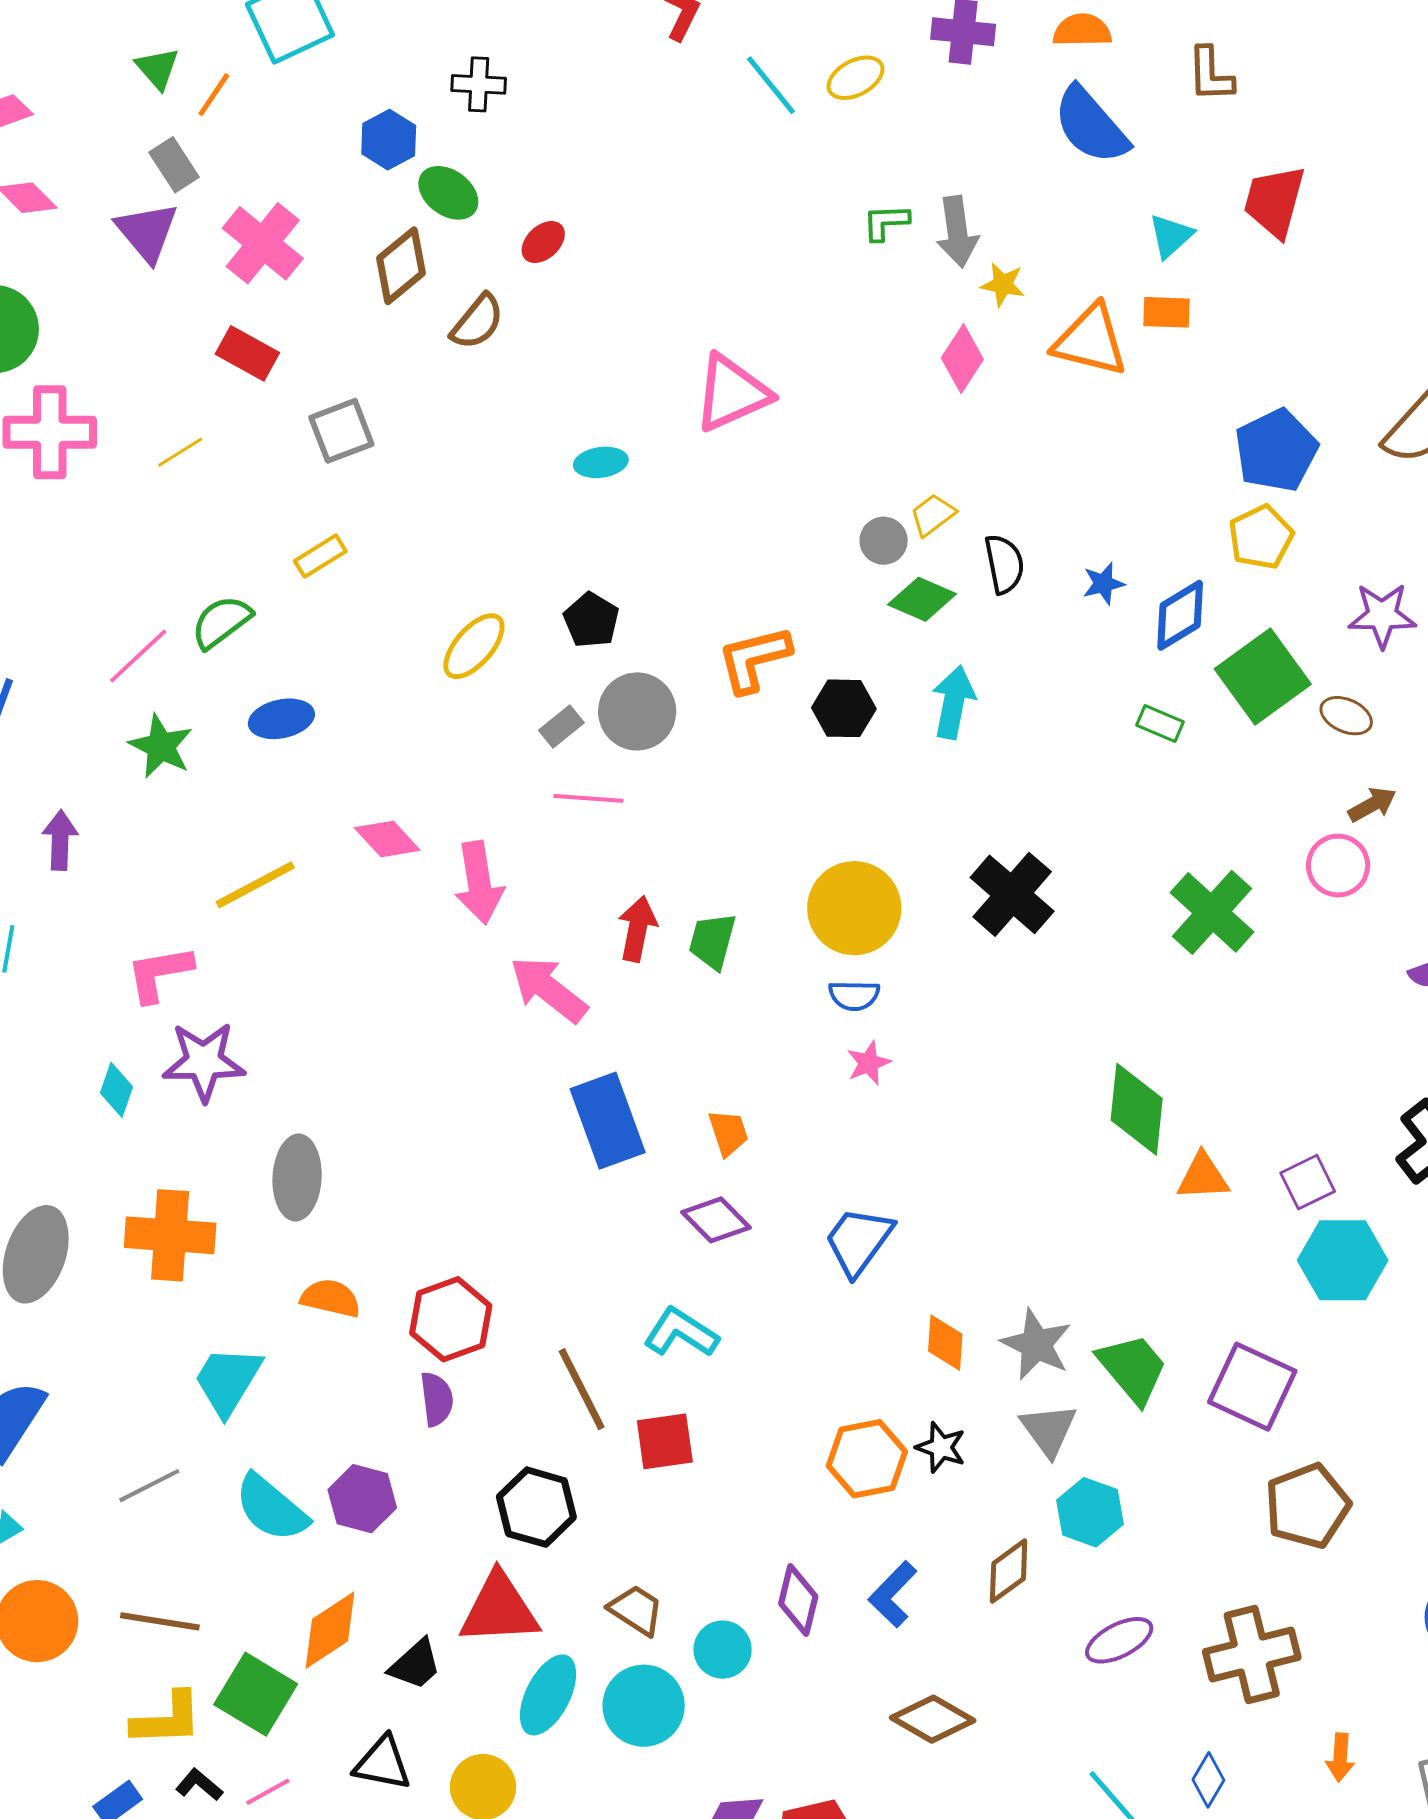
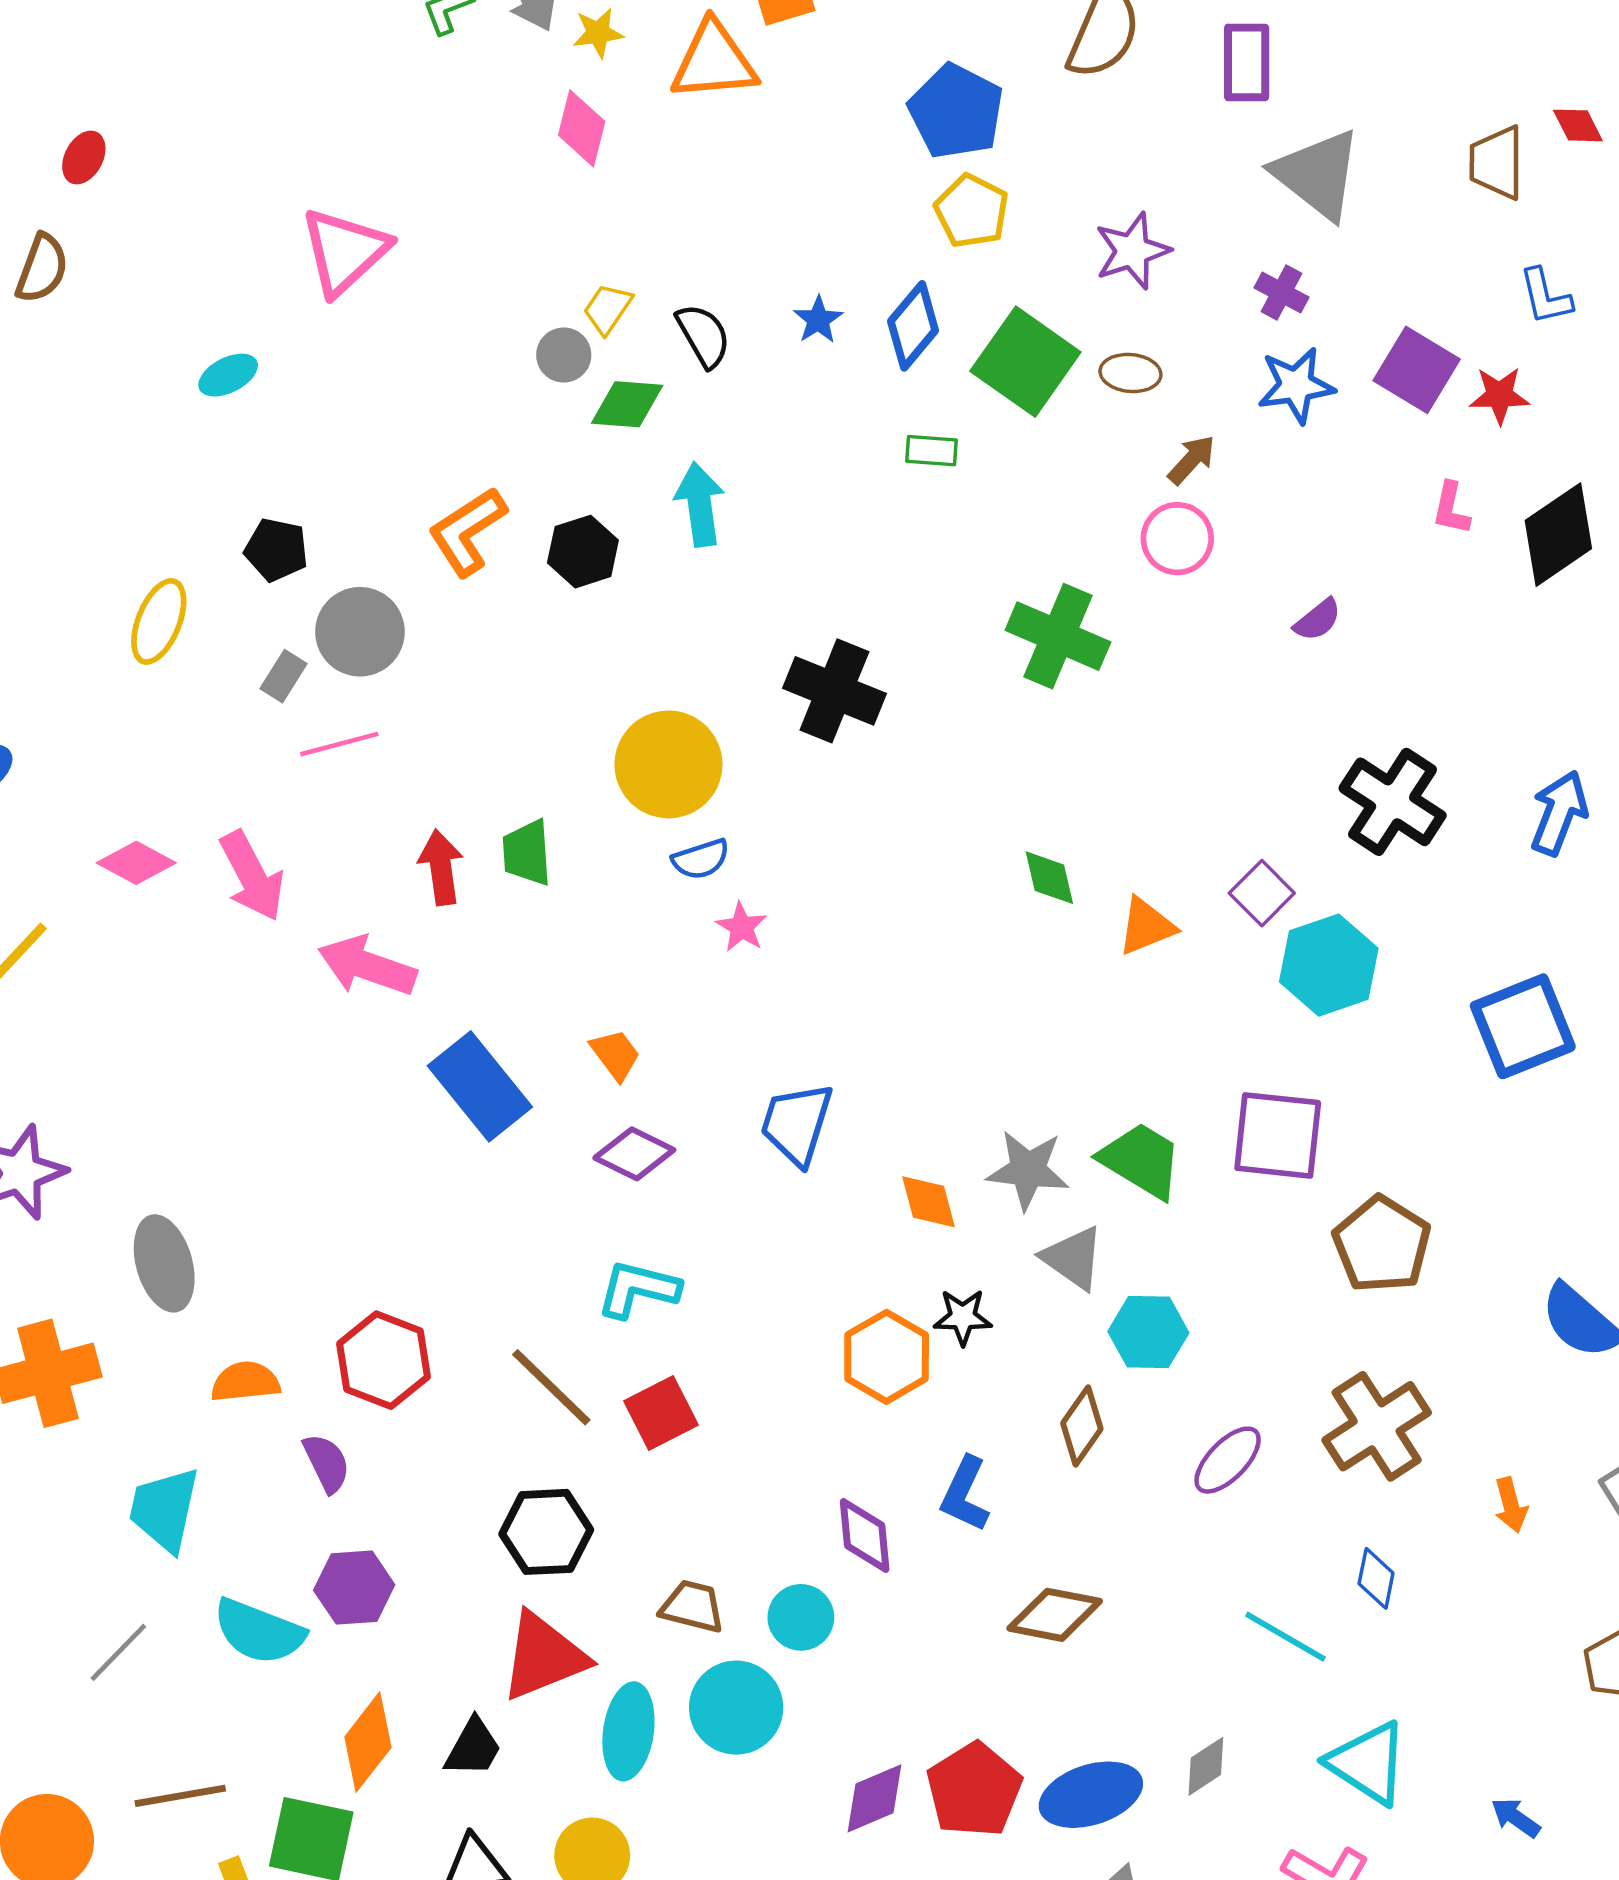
green diamond: (1137, 1109) -> (1049, 878), size x0.6
purple semicircle: (437, 1399) -> (327, 1463), moved

